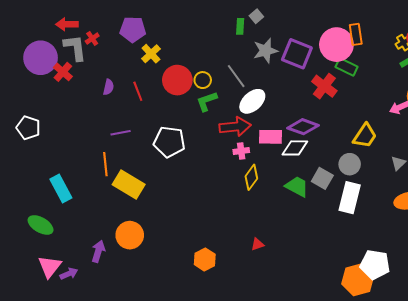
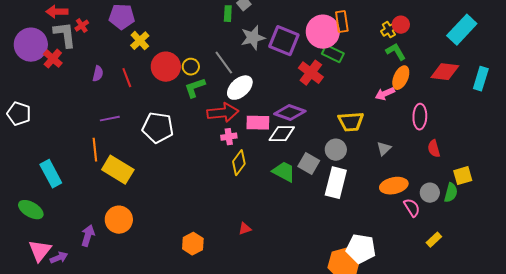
yellow trapezoid: (365, 136) -> (351, 122), turned 52

